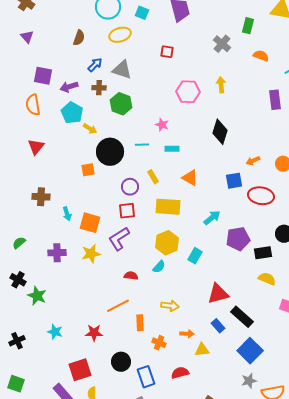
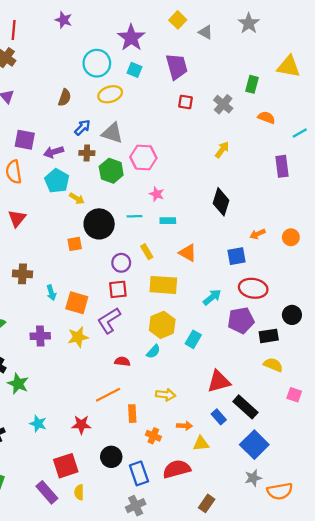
red square: (167, 52) -> (186, 102), moved
yellow arrow: (221, 85) -> (222, 150), turned 42
pink hexagon: (188, 92) -> (143, 157), moved
red ellipse: (261, 196) -> (253, 288), moved
red semicircle: (180, 373) -> (177, 469), size x1.4

